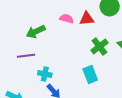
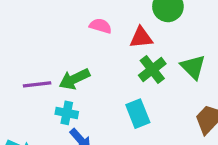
red triangle: (87, 19) -> (141, 38), moved
green arrow: (36, 32) -> (74, 79), moved

